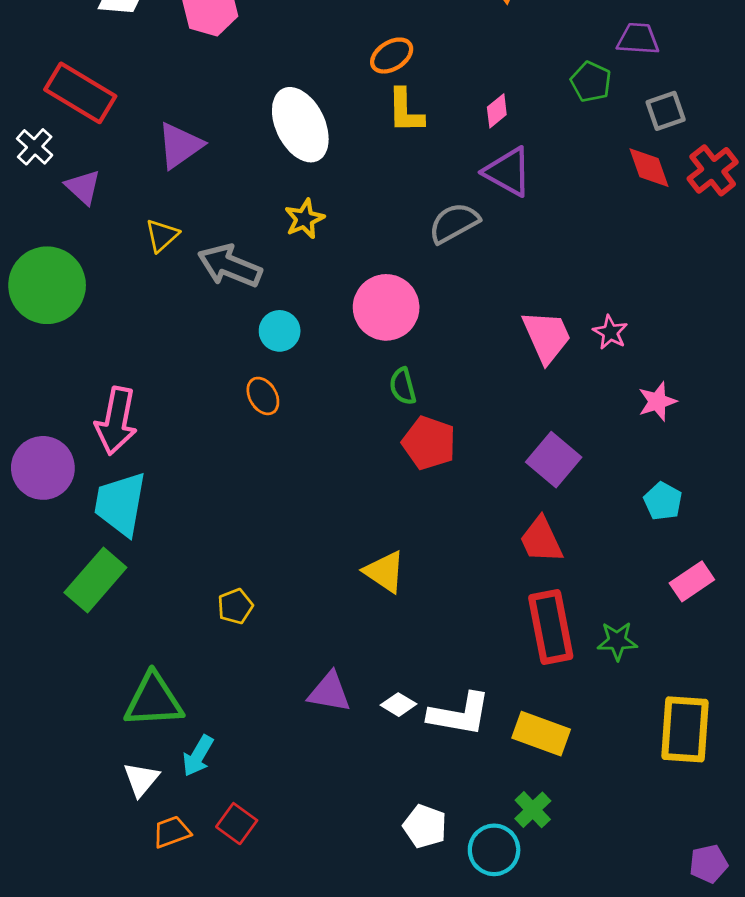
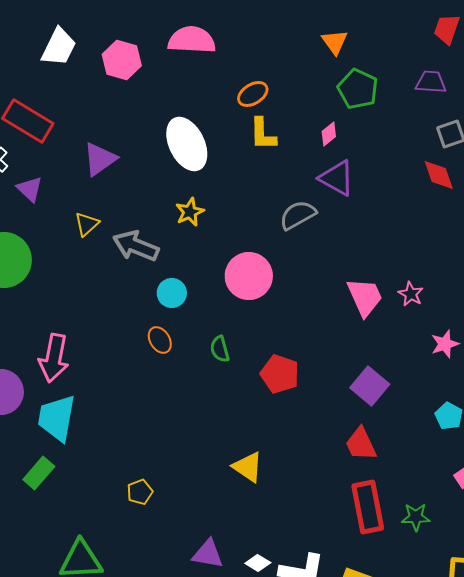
green pentagon: (591, 82) -> (358, 89), moved, size x1.4
green semicircle: (403, 386) -> (220, 349), moved
green rectangle: (95, 580) -> (39, 473), size x0.7

